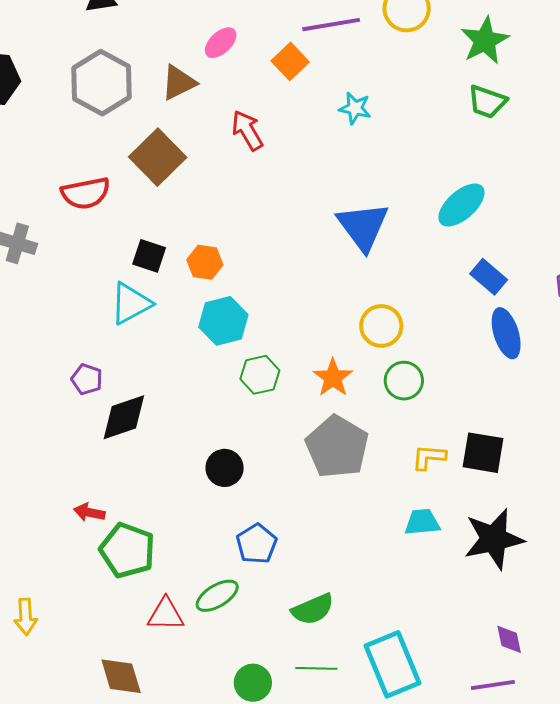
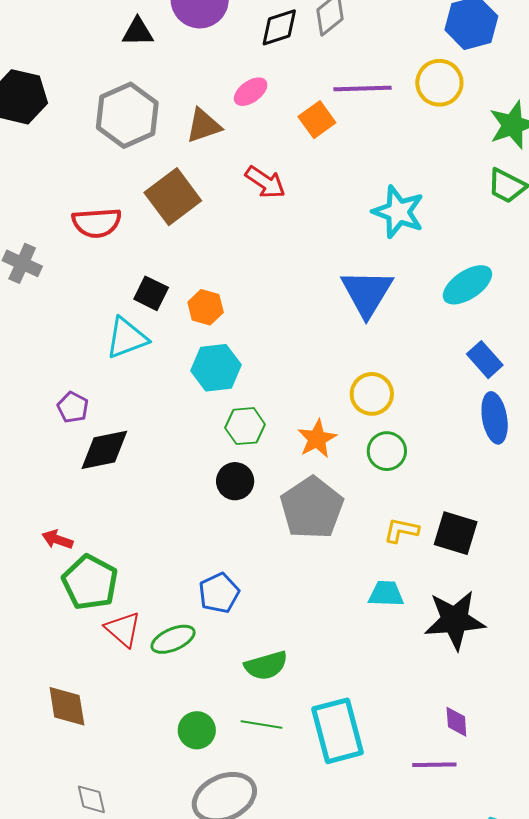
cyan star: (355, 108) -> (398, 212), moved, size x1.6
red arrow: (247, 130) -> (265, 182), turned 147
black circle: (225, 468) -> (235, 481), moved
red triangle: (166, 614) -> (123, 629), moved, turned 33

